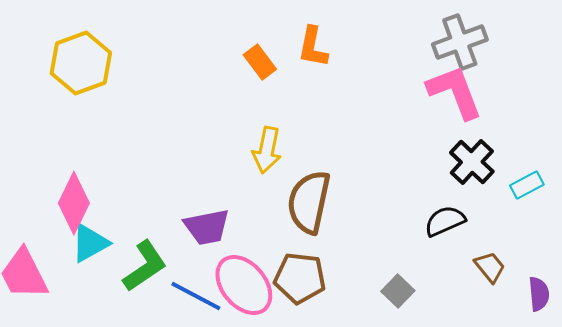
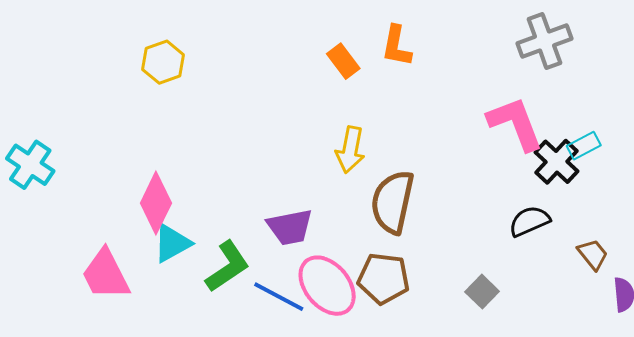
yellow hexagon: (81, 63) -> (163, 62), size x0.7
pink L-shape: (455, 92) -> (515, 124), moved
cyan rectangle: (527, 185) -> (584, 146), moved
brown trapezoid: (490, 267) -> (593, 254), moved

